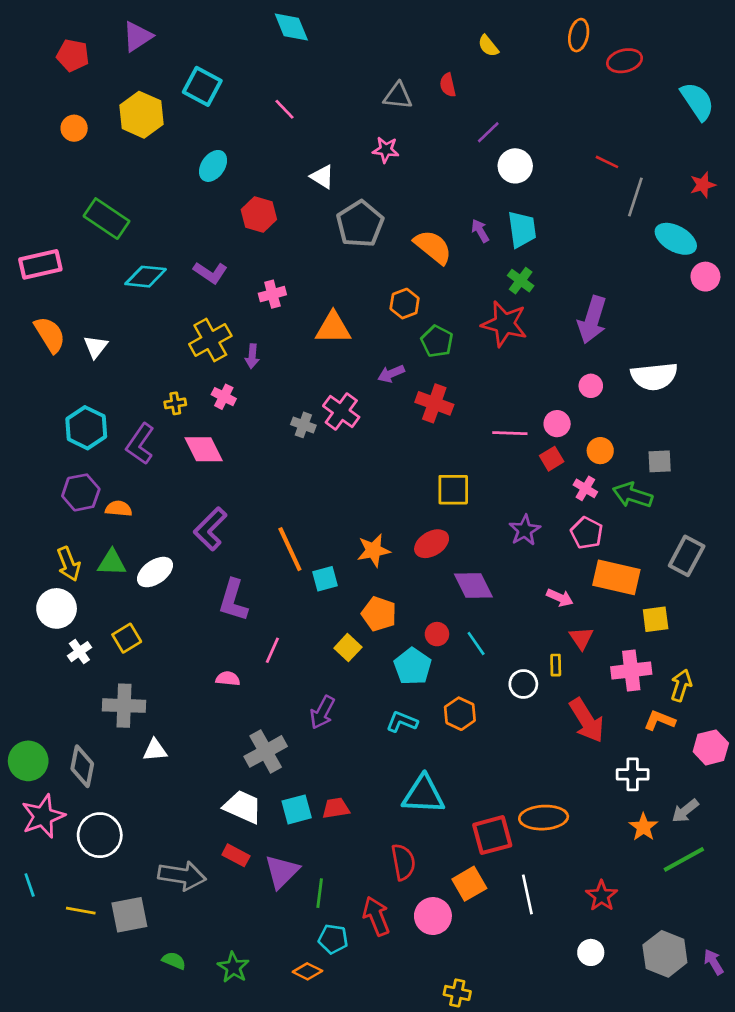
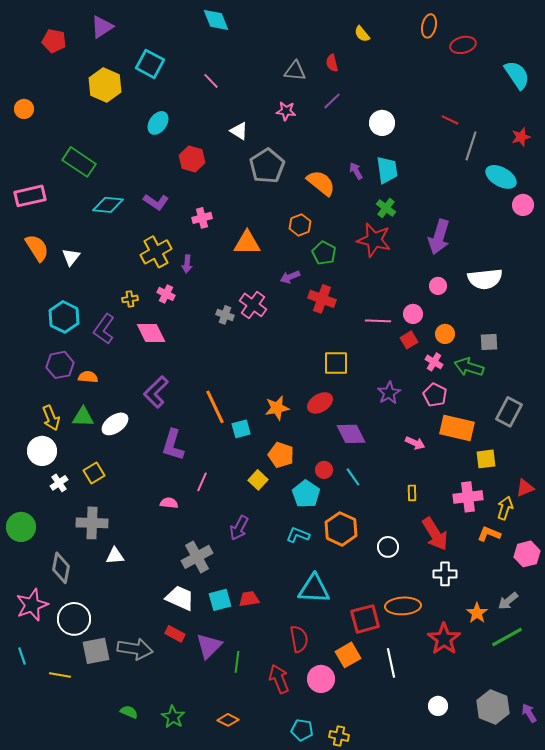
orange circle: (74, 128) -> (24, 109), moved
purple line: (488, 132) -> (332, 101), moved
red triangle: (581, 638) -> (525, 488), moved, turned 42
white circle: (523, 684) -> (388, 547), moved
orange hexagon: (460, 714) -> (341, 529), size x1.4
green circle: (28, 761) -> (21, 527), moved
white cross: (633, 774) -> (445, 574), moved
red star: (602, 896) -> (444, 639), moved, size x1.4
gray square: (129, 915) -> (96, 651), moved
cyan pentagon: (333, 939) -> (302, 730), moved

